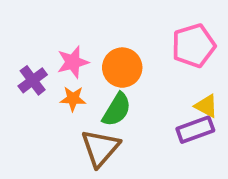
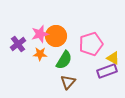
pink pentagon: (194, 46) -> (91, 44), moved
orange circle: (122, 68) -> (56, 36), moved
brown triangle: (100, 148) -> (68, 82), moved, size x0.7

